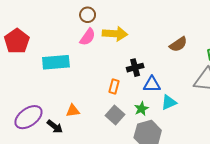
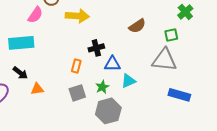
pink semicircle: (88, 37) -> (35, 15), moved
gray square: (115, 115) -> (77, 93), turned 30
black arrow: (55, 127) -> (20, 73), moved

